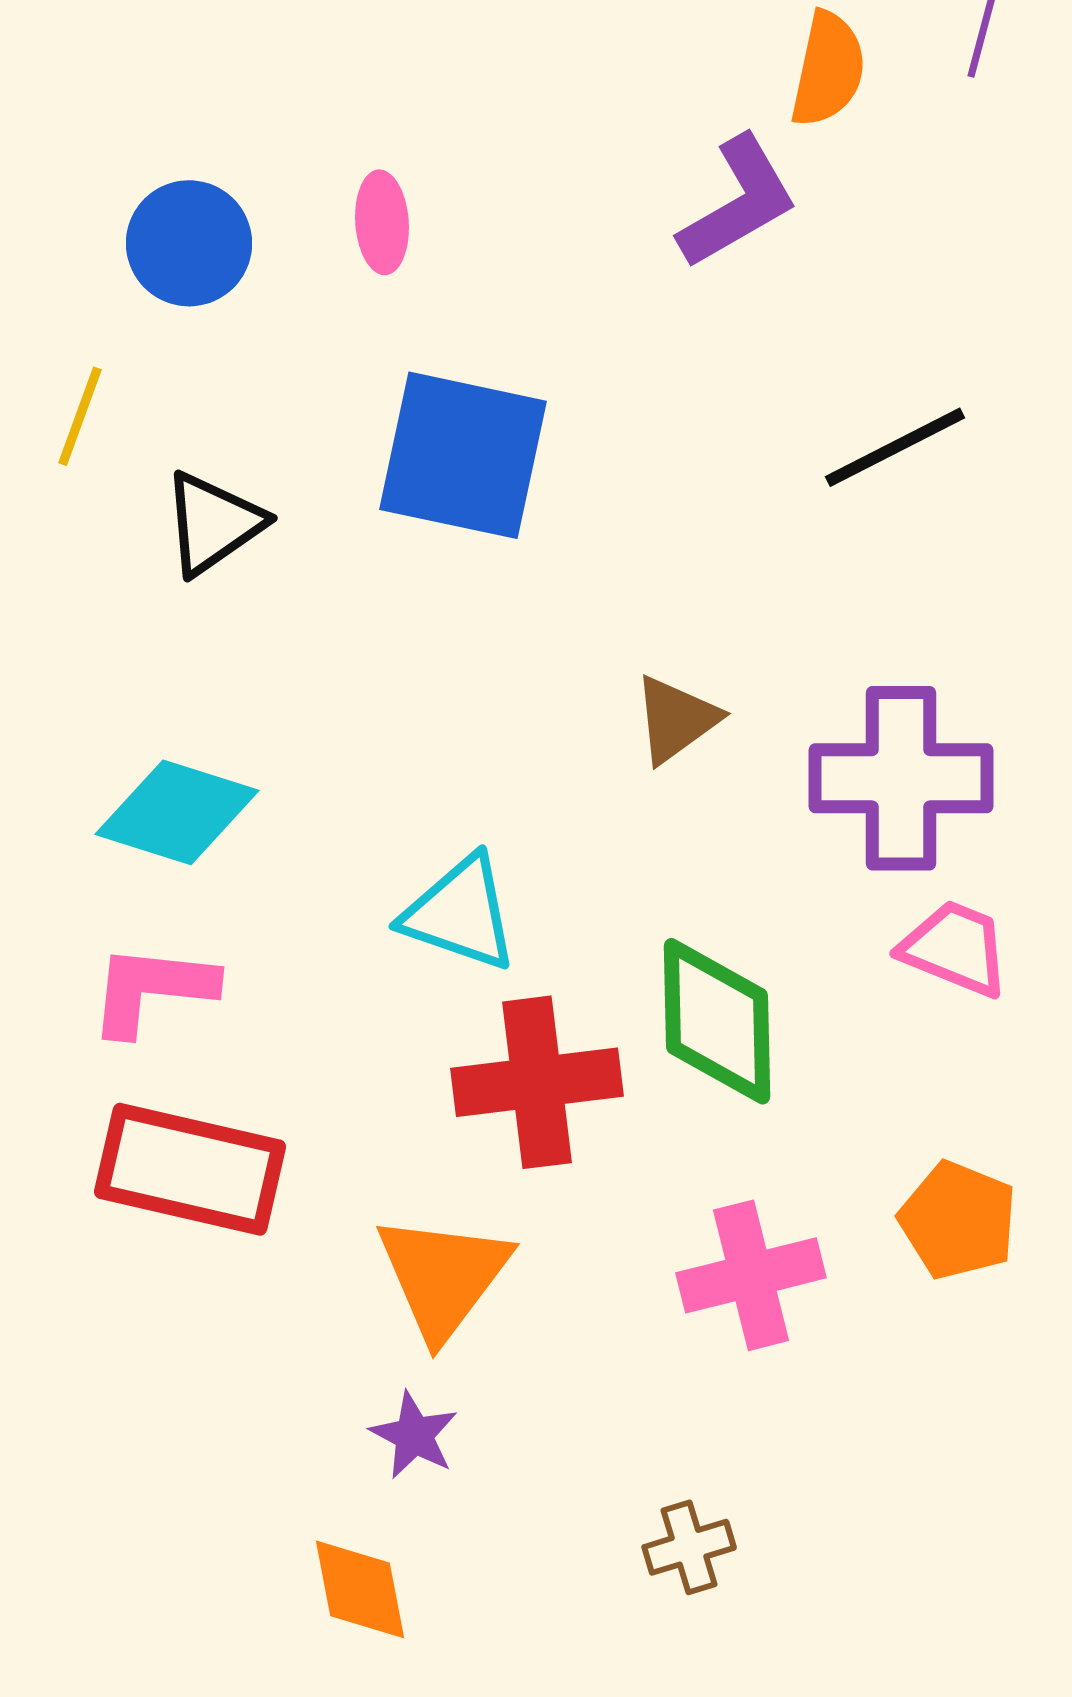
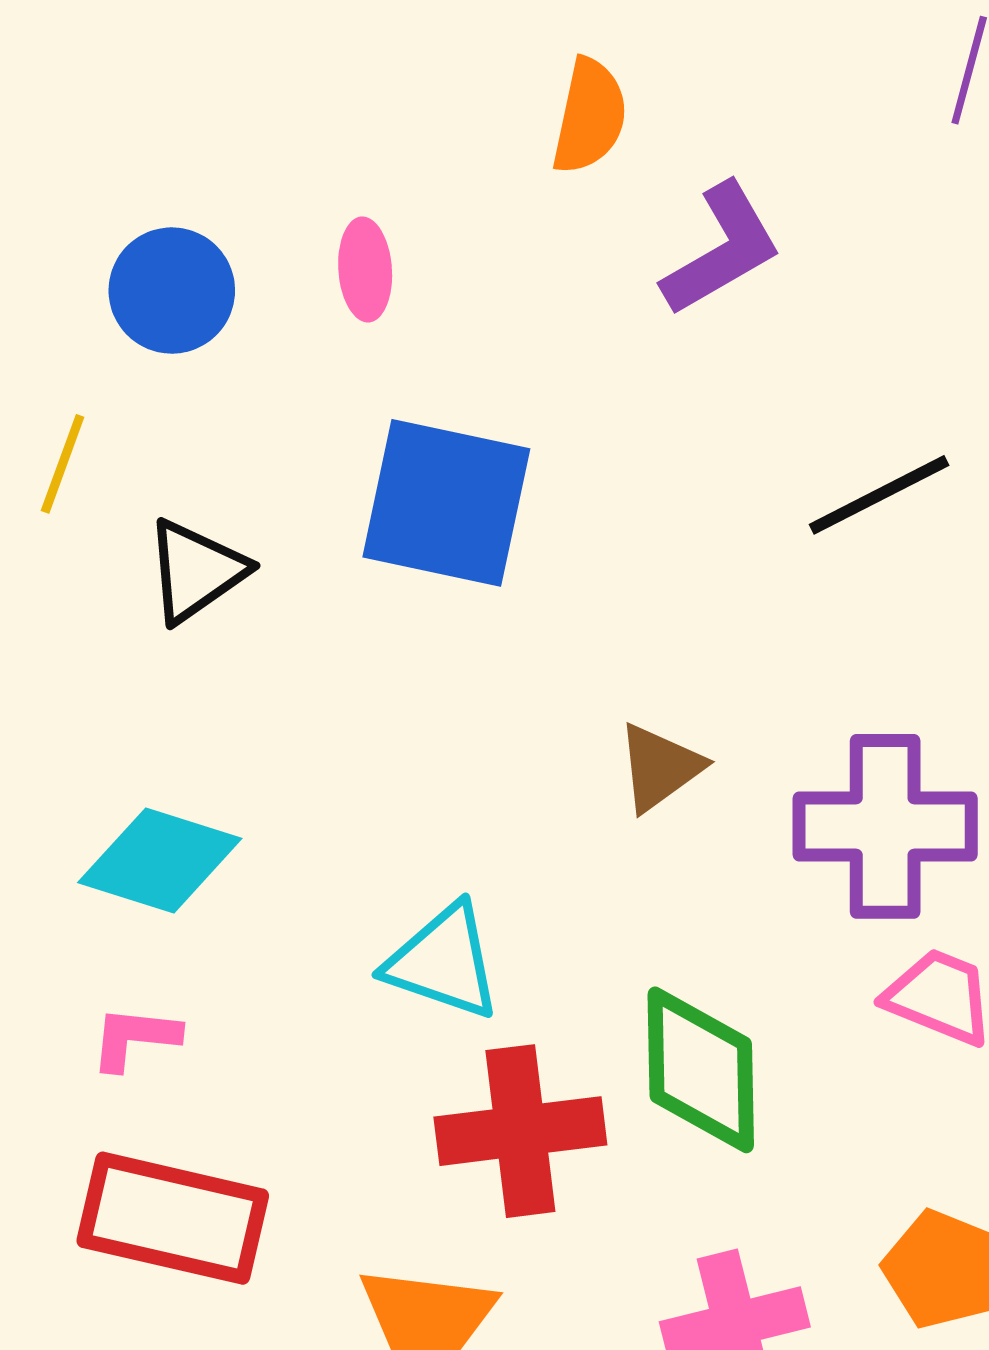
orange semicircle: (828, 69) -> (590, 116), moved
pink L-shape: (152, 989) -> (135, 1038), size x0.7

